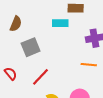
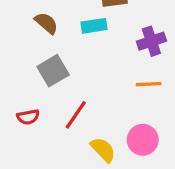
brown semicircle: (16, 24) -> (46, 23), moved, turned -63
red semicircle: (11, 74) -> (28, 117), turned 128

